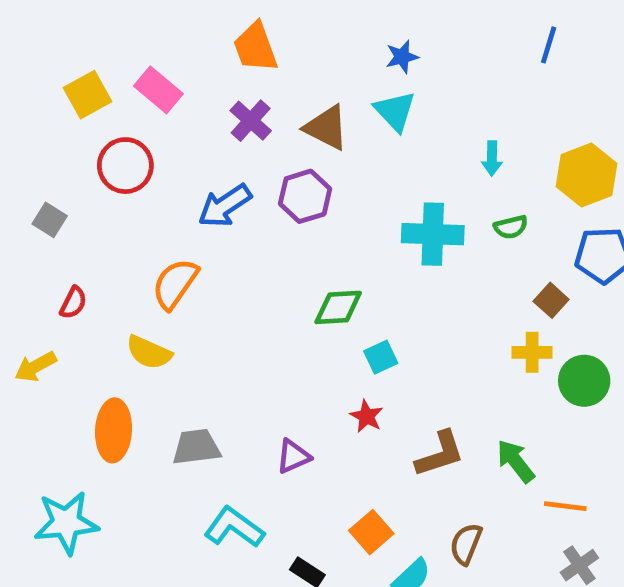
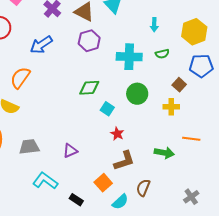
purple hexagon: (305, 196) -> (89, 41), moved
cyan square: (381, 357) -> (107, 109), turned -32
green circle: (584, 381) -> (137, 94), moved
red star: (367, 416) -> (117, 134), moved
brown L-shape: (440, 454) -> (124, 161), moved
green arrow: (516, 461) -> (164, 153), turned 138
orange line: (565, 506) -> (191, 139), moved

